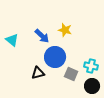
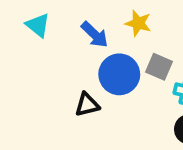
cyan triangle: (12, 40) -> (38, 25), moved
gray square: (71, 74) -> (159, 67), moved

